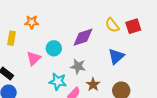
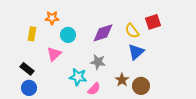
yellow semicircle: (112, 25) -> (132, 31), moved
cyan circle: (54, 48) -> (68, 35), moved
brown star: (93, 85) -> (122, 80), moved

